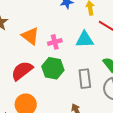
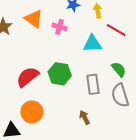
orange triangle: (30, 36) -> (34, 19), moved
pink cross: (55, 42) -> (59, 27), moved, turned 32

